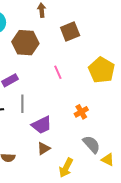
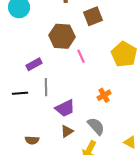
brown hexagon: (25, 43) -> (62, 36), moved
gray semicircle: (91, 144) -> (96, 126), moved

